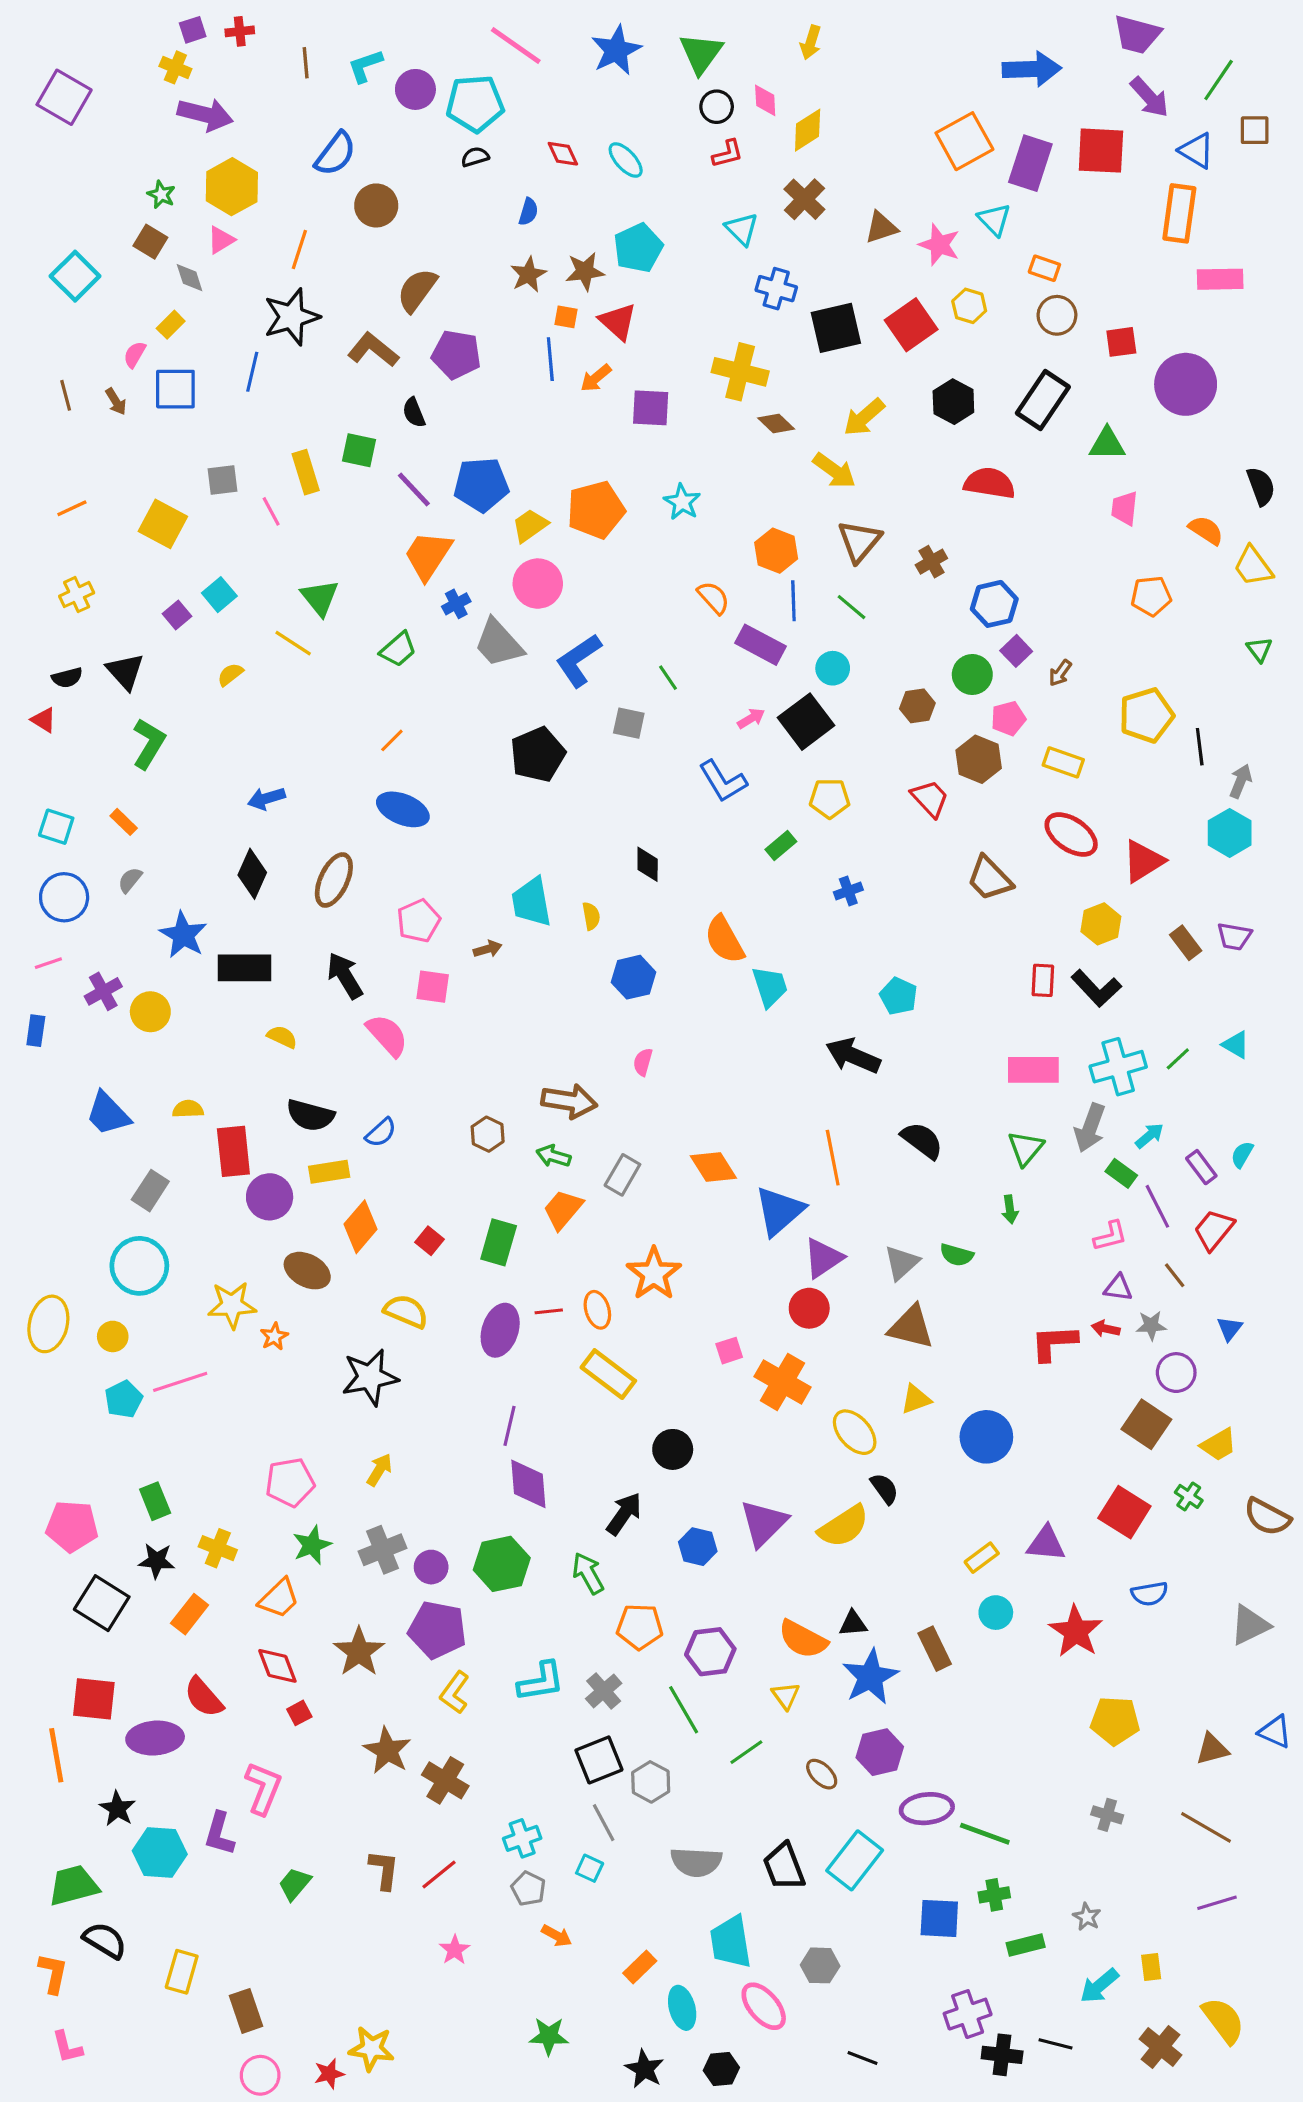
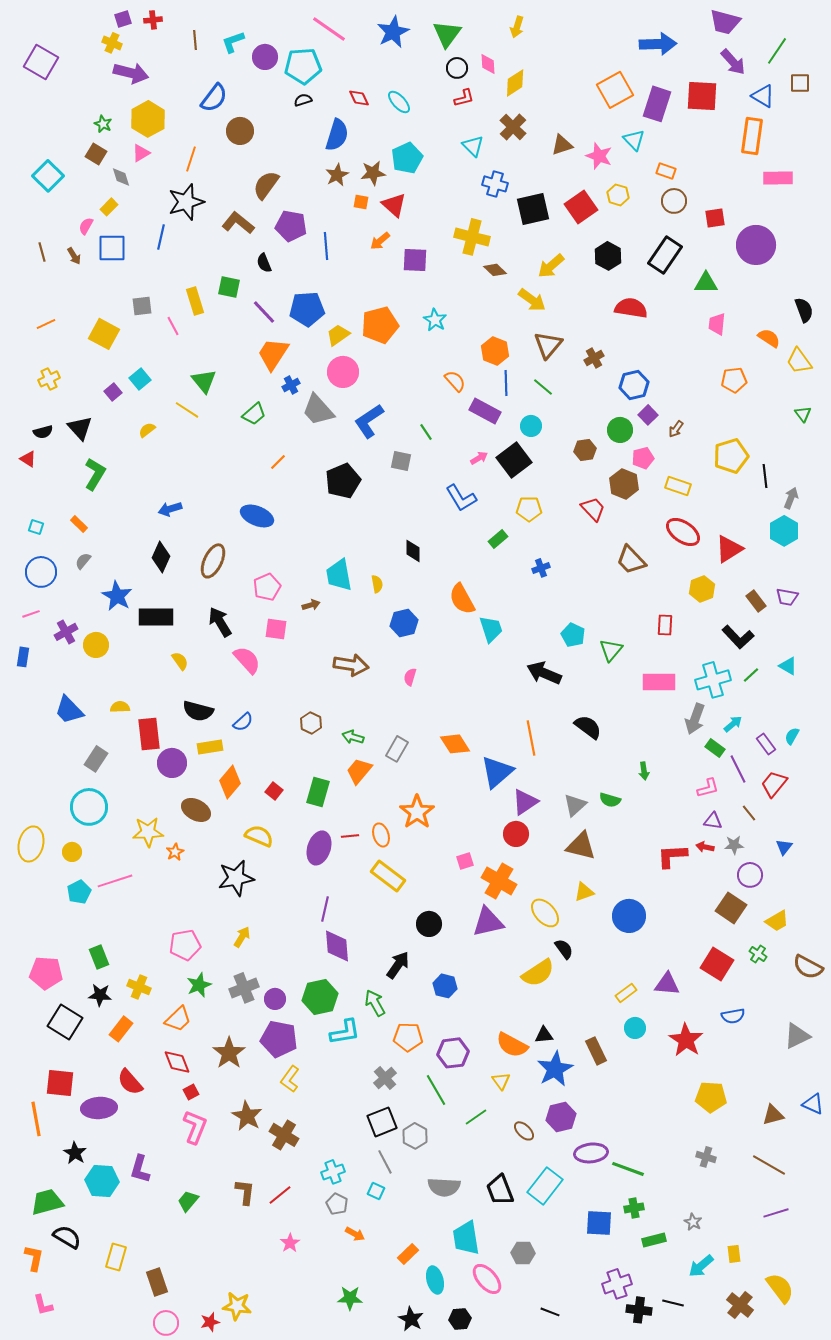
blue semicircle: (528, 212) -> (337, 135), size x1.8
blue line: (550, 359) -> (326, 246), moved
orange line: (392, 740) -> (278, 462), moved
cyan square: (56, 827) -> (36, 527), size x0.7
black L-shape: (1096, 988) -> (738, 637), moved
yellow semicircle: (282, 1037) -> (180, 661), turned 30
brown arrow: (569, 1101) -> (351, 665), moved
green triangle: (1026, 1148) -> (611, 650), moved
purple triangle: (764, 1523) -> (488, 922), moved, turned 32
cyan L-shape: (541, 1682) -> (345, 1032), moved
pink L-shape: (263, 1788) -> (195, 1127), moved

